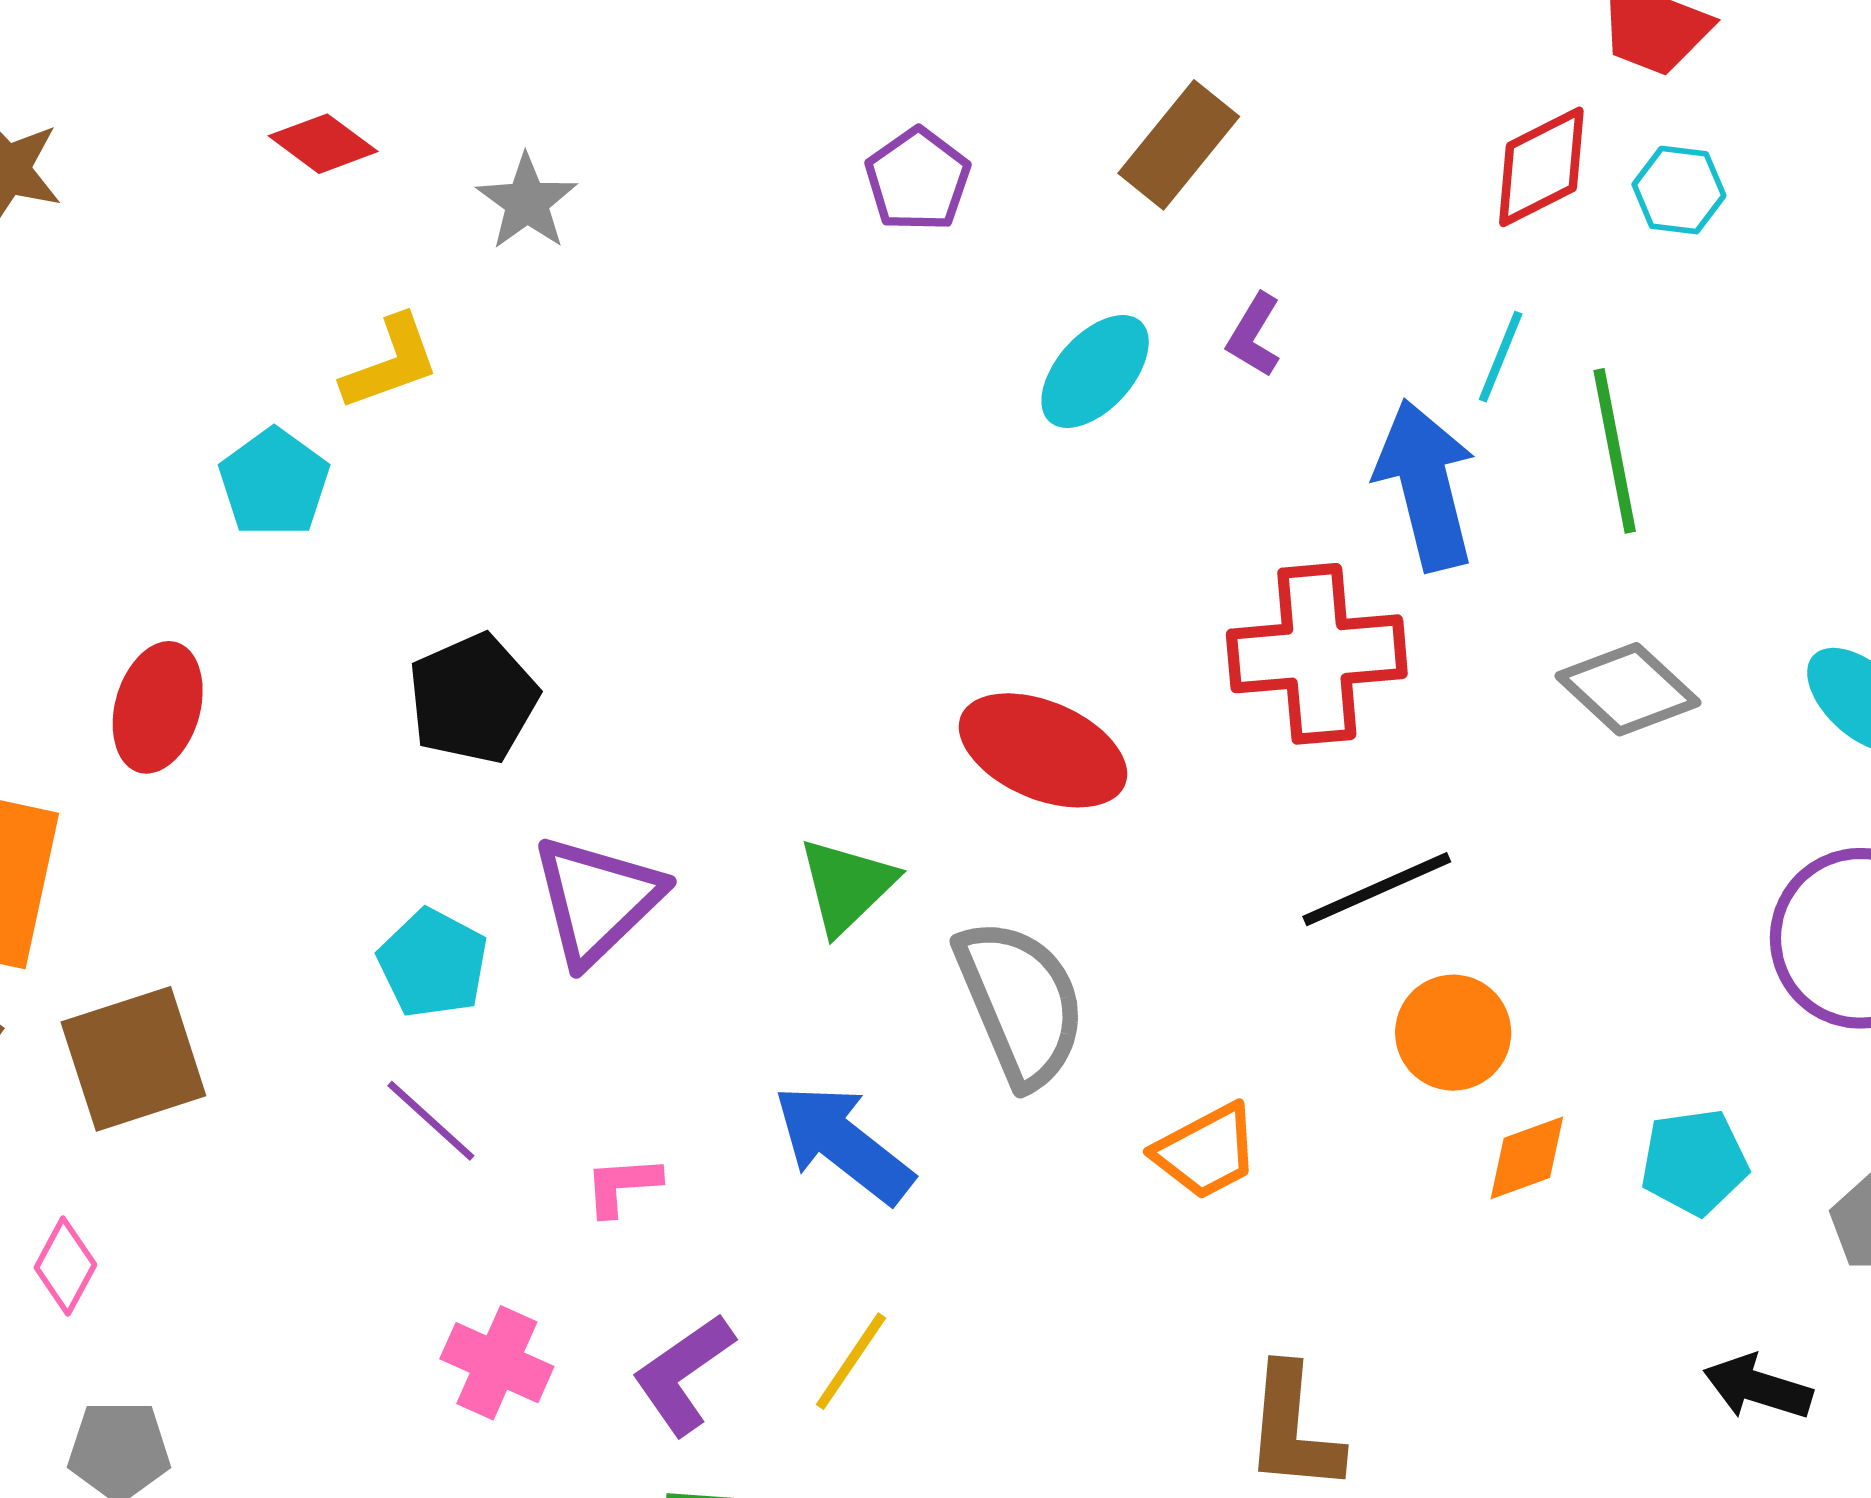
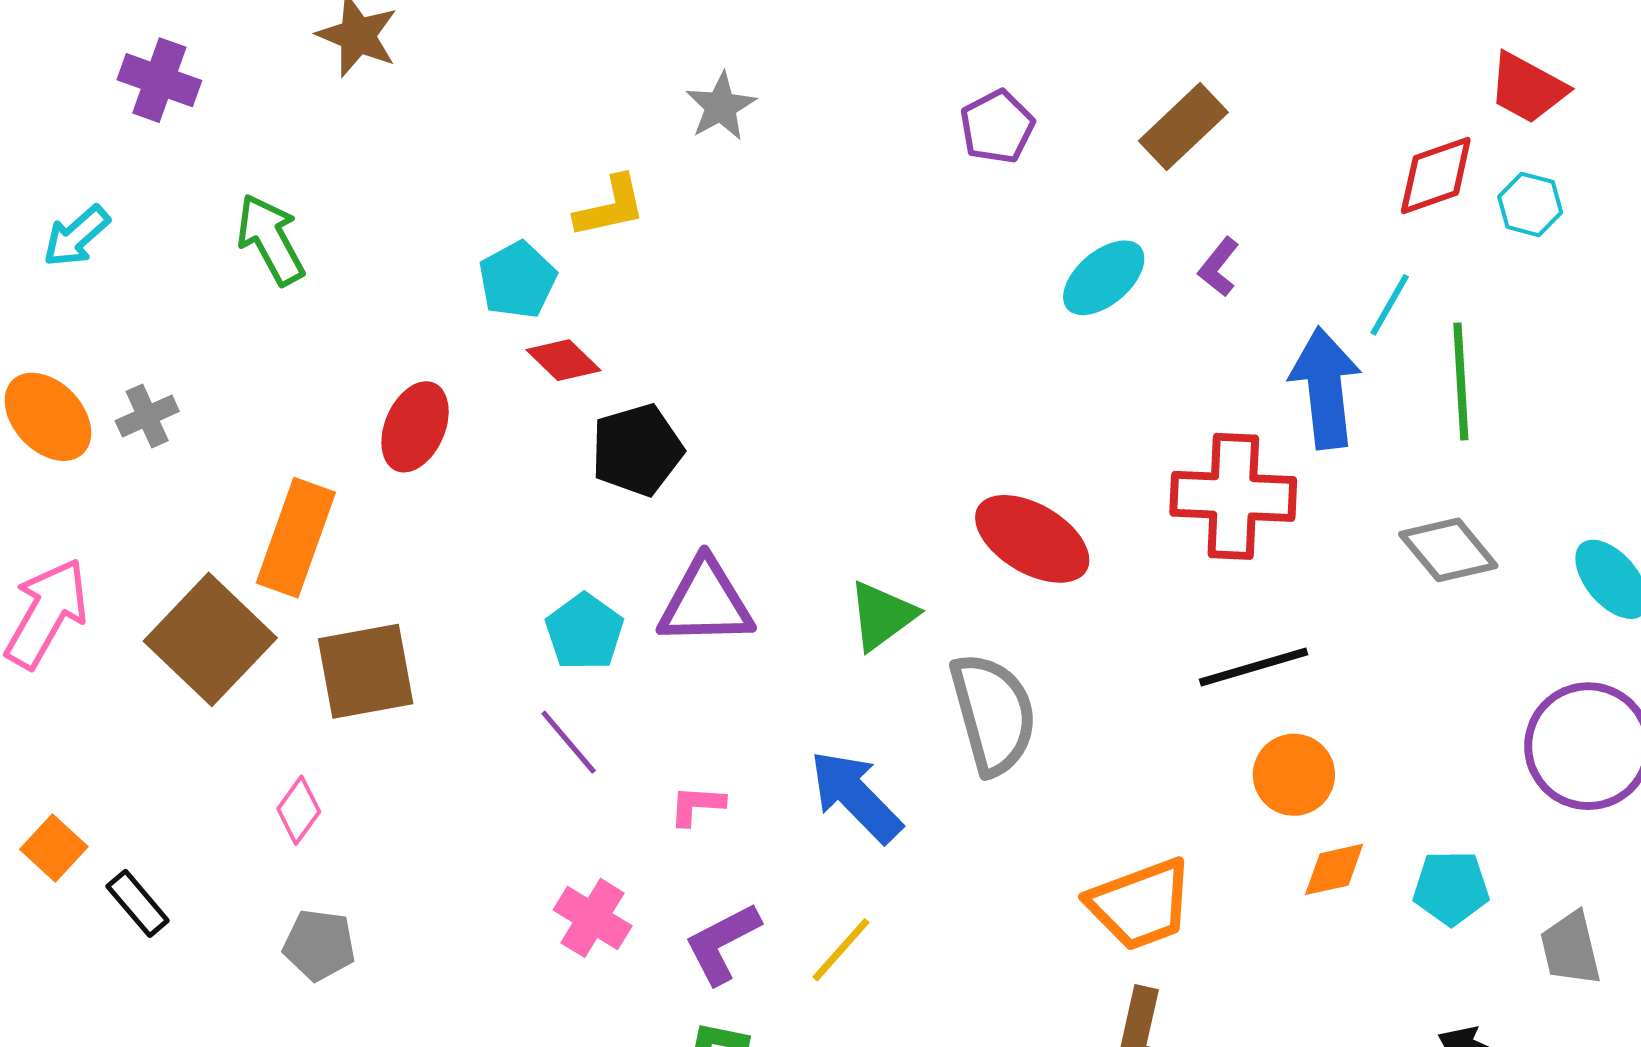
red diamond: (323, 144) -> (564, 360), moved
purple triangle: (597, 900) -> (706, 602), turned 35
orange trapezoid: (1206, 1151) -> (1140, 904), moved, size x1.4

